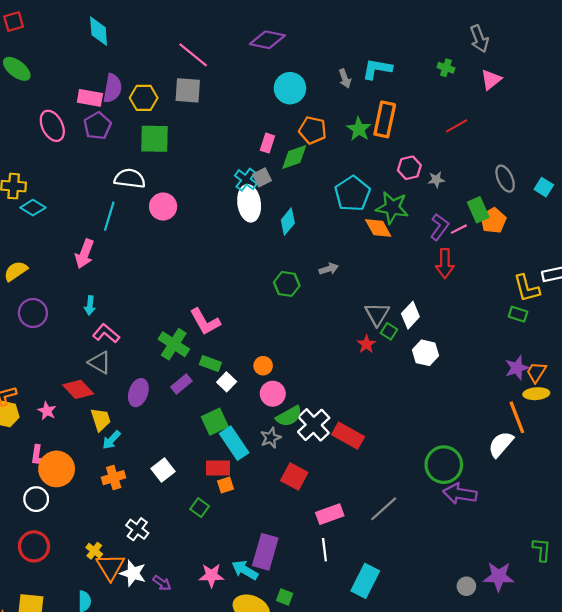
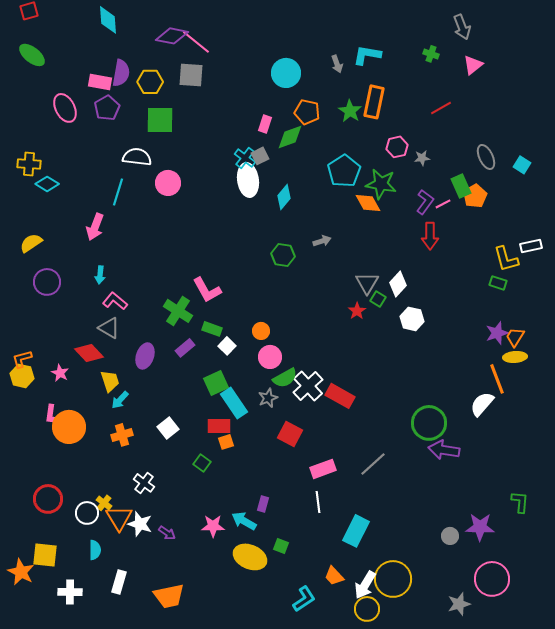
purple diamond: (267, 40) -> (172, 36), moved
white circle: (36, 499) -> (87, 513), moved
purple rectangle: (265, 552) -> (263, 504), size x0.5

